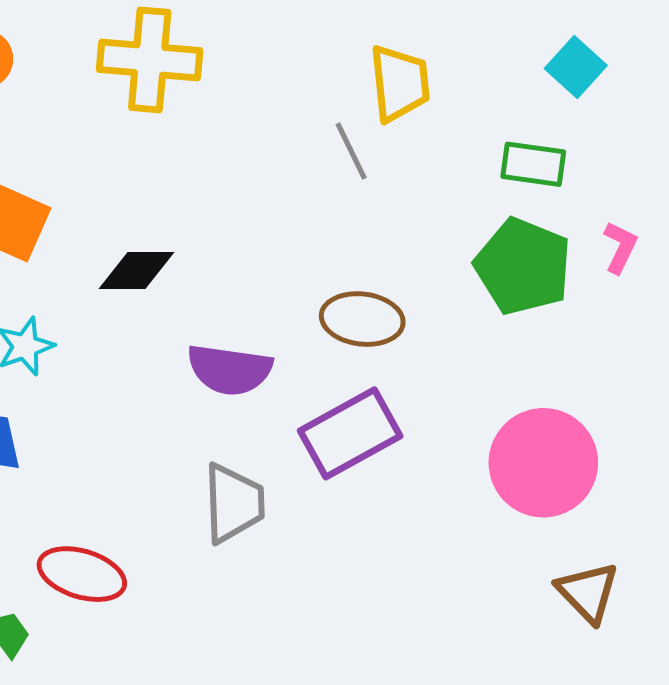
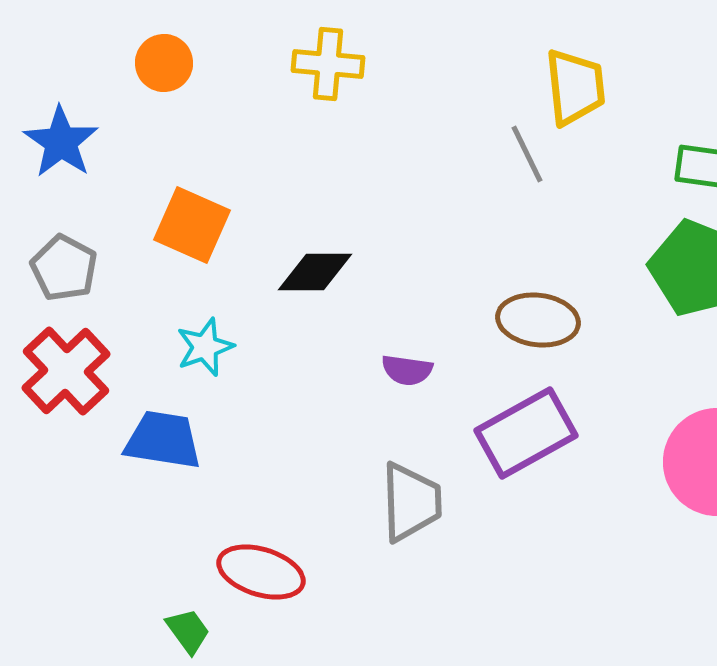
yellow cross: (150, 60) -> (328, 64), size x0.7
purple semicircle: (230, 370) -> (407, 370), size x0.6

